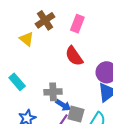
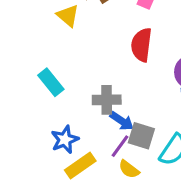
red semicircle: (74, 56) -> (141, 45), turned 40

